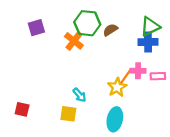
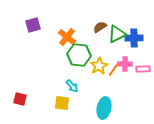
green hexagon: (87, 23) -> (79, 55), moved
green triangle: (150, 27) -> (117, 34), moved
yellow star: (117, 87) -> (99, 66), moved

